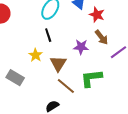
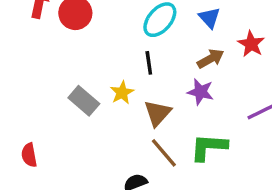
red star: (97, 15) -> (251, 44), moved
brown arrow: (101, 37) -> (211, 59), moved, turned -91
gray rectangle: (15, 78) -> (84, 101), moved

